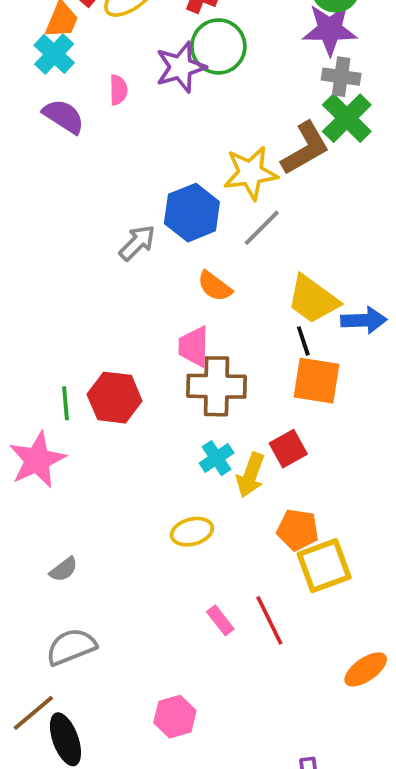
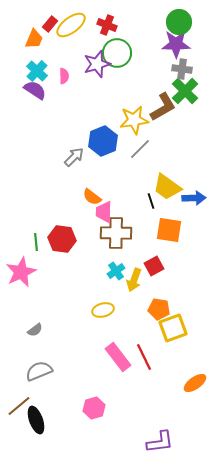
cyan cross: (54, 54) -> (37, 71), moved
orange semicircle: (215, 286) -> (92, 197), moved
black line: (303, 341) -> (151, 201), moved
pink rectangle: (220, 620) -> (118, 357), size x1.8

